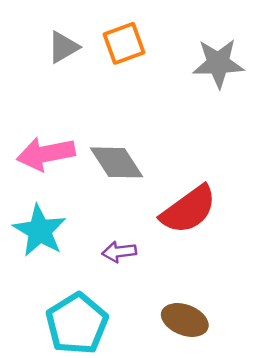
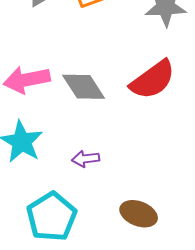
red semicircle: (189, 210) -> (153, 80), moved

